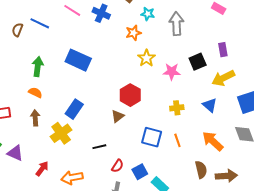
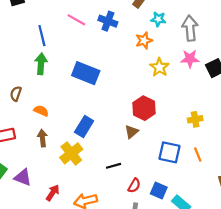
blue line: (40, 23) -> (42, 36), turned 54
brown semicircle: (17, 30) -> (16, 94), moved
green arrow: (38, 67) -> (41, 64), moved
pink star: (172, 72) -> (190, 59), moved
blue square: (140, 172) -> (159, 190), turned -35

